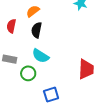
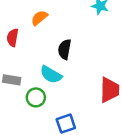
black semicircle: (37, 30) -> (65, 49), moved

